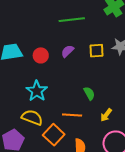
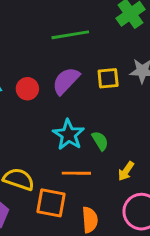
purple semicircle: (67, 51) -> (66, 81), size x1.5
cyan star: (37, 91) -> (69, 135), moved
orange square: (54, 135) -> (51, 203), turned -30

